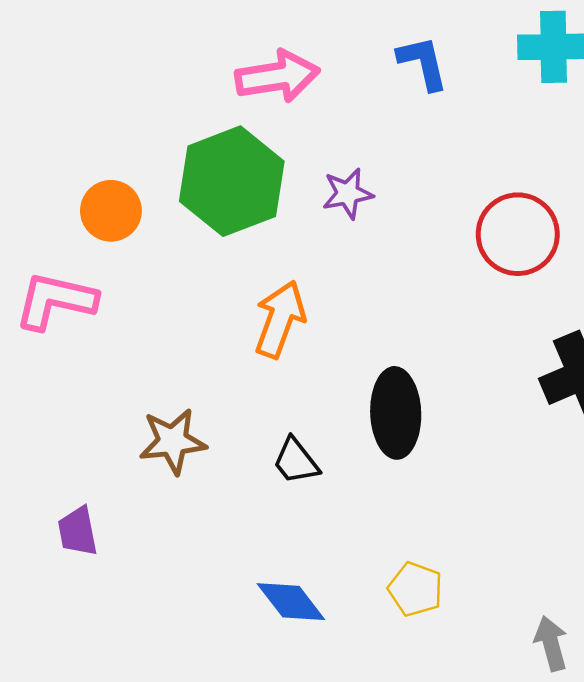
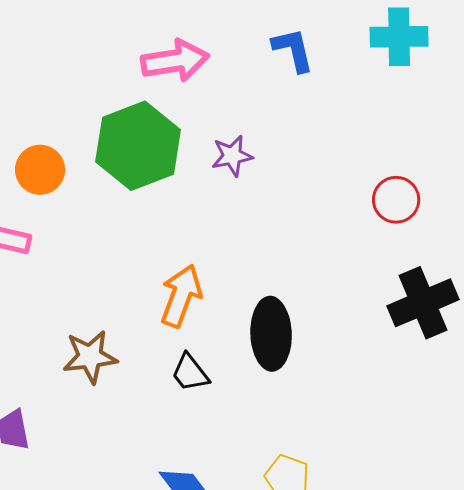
red circle: (518, 234) -> (396, 200), moved, size x0.7
orange arrow: (280, 319) -> (181, 296), moved

